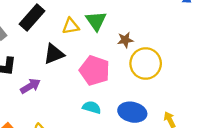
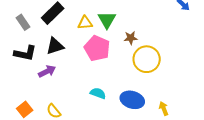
black triangle: (54, 54) -> (55, 46), moved
pink pentagon: (95, 70) -> (97, 48), moved

